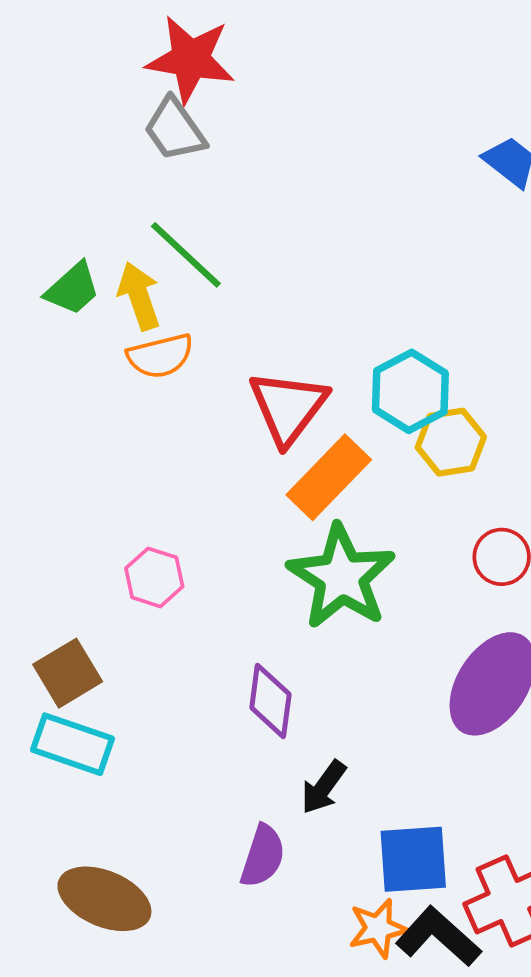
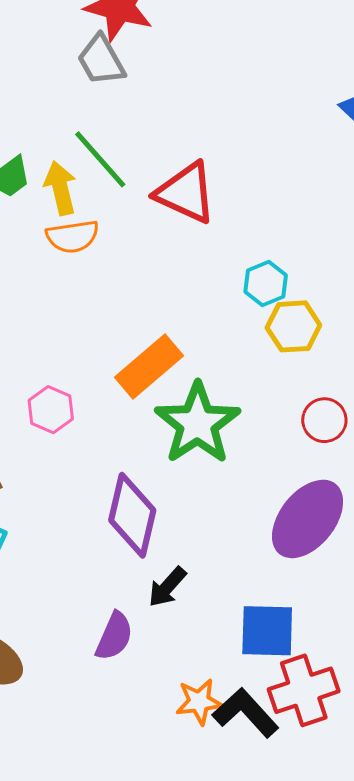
cyan hexagon: (410, 391) -> (266, 284), size x0.7
red triangle: (288, 407) -> (186, 193), moved, turned -48
orange rectangle: (329, 477) -> (149, 366), moved
purple diamond: (270, 701) -> (132, 515), size x1.4
blue square: (413, 859) -> (267, 631), moved

